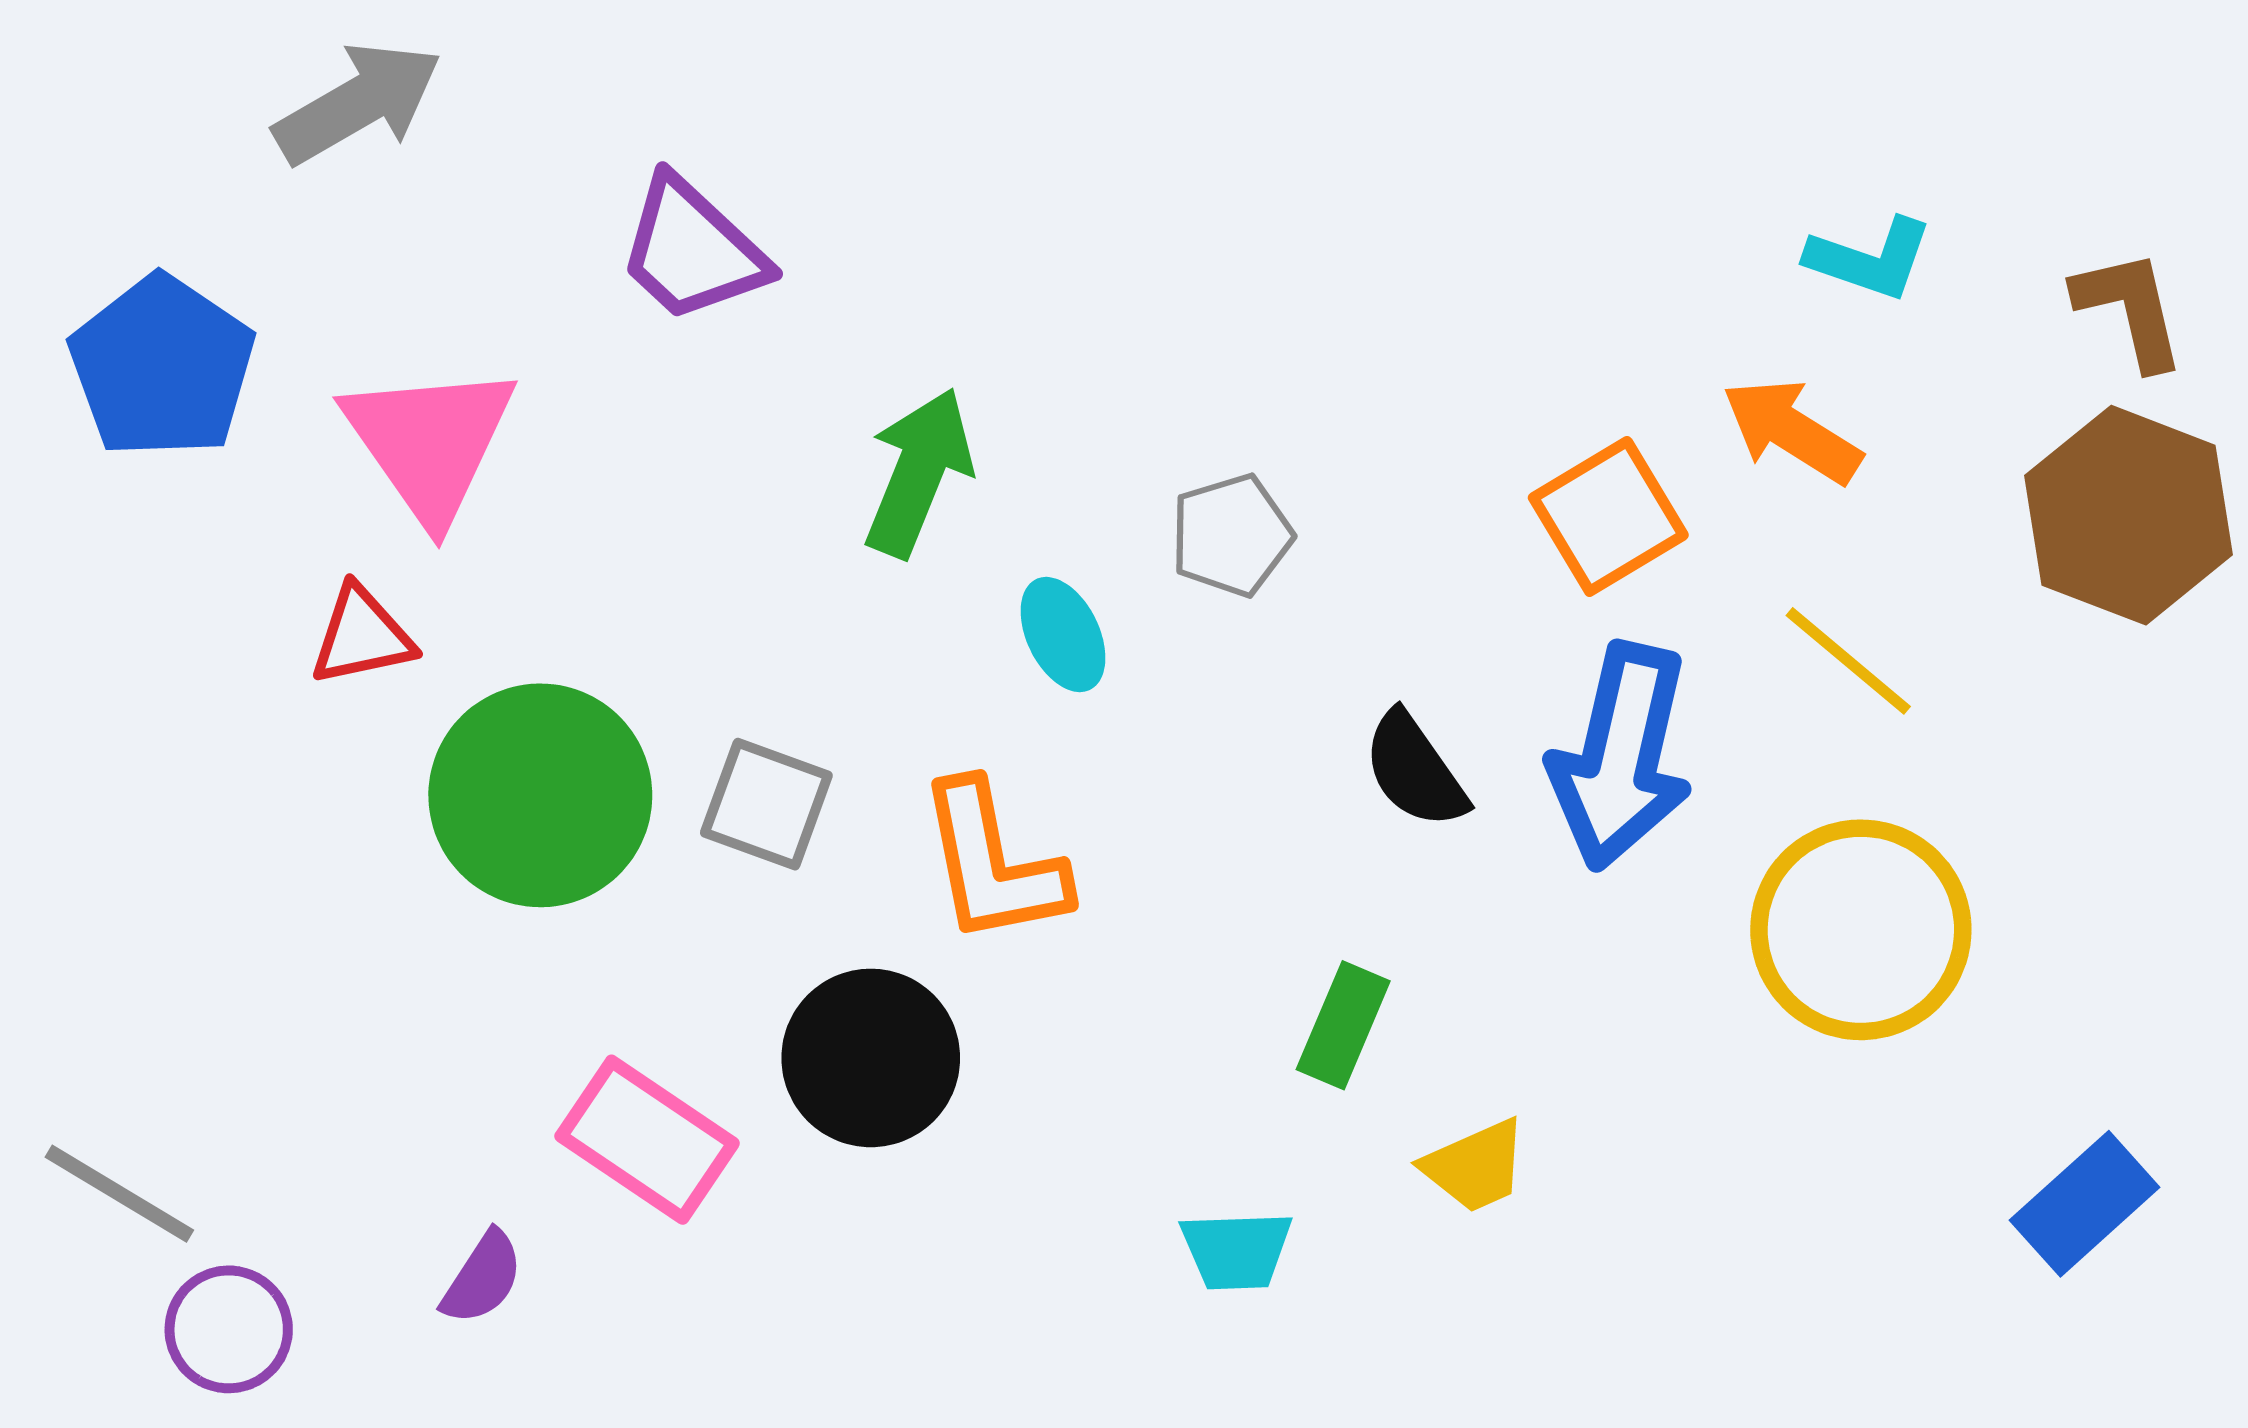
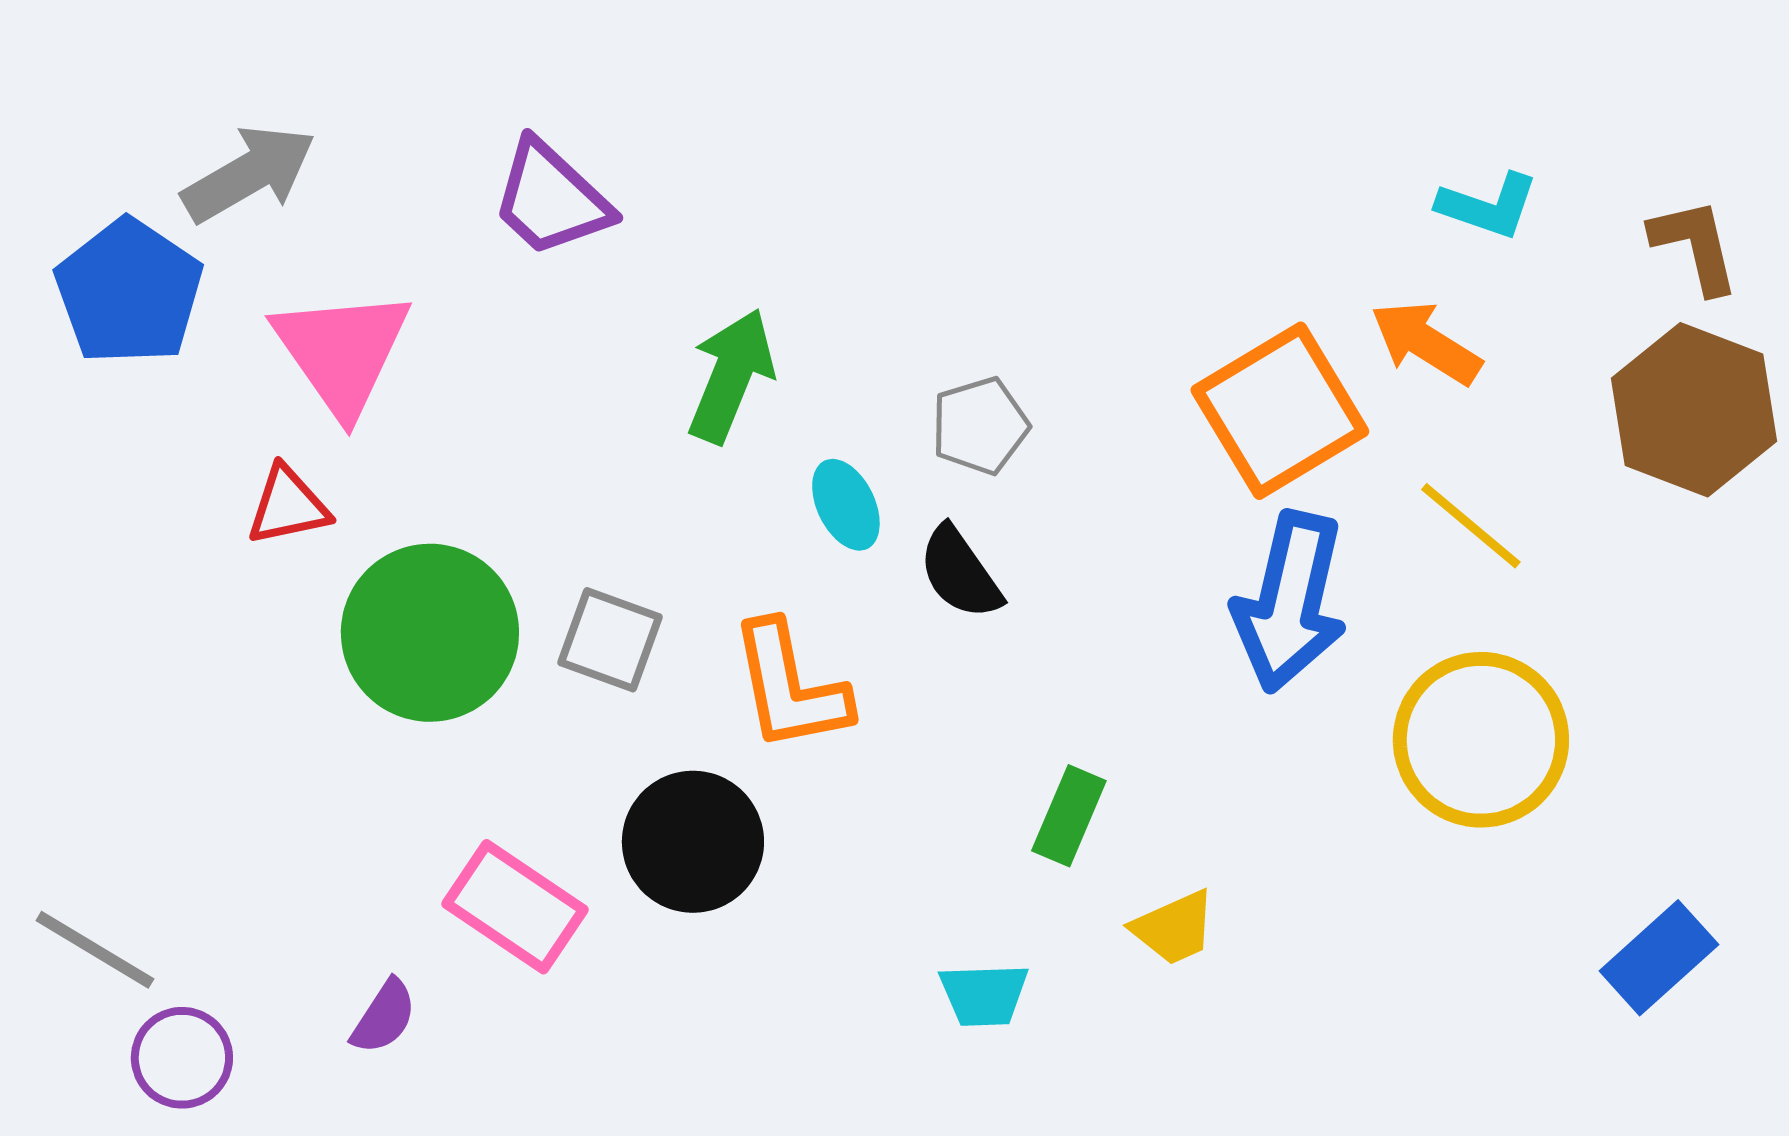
gray arrow: (358, 103) -> (249, 174), moved
orange square: (1608, 516) -> (1280, 411), size x1.4
black semicircle: (1415, 770) -> (960, 573), moved

